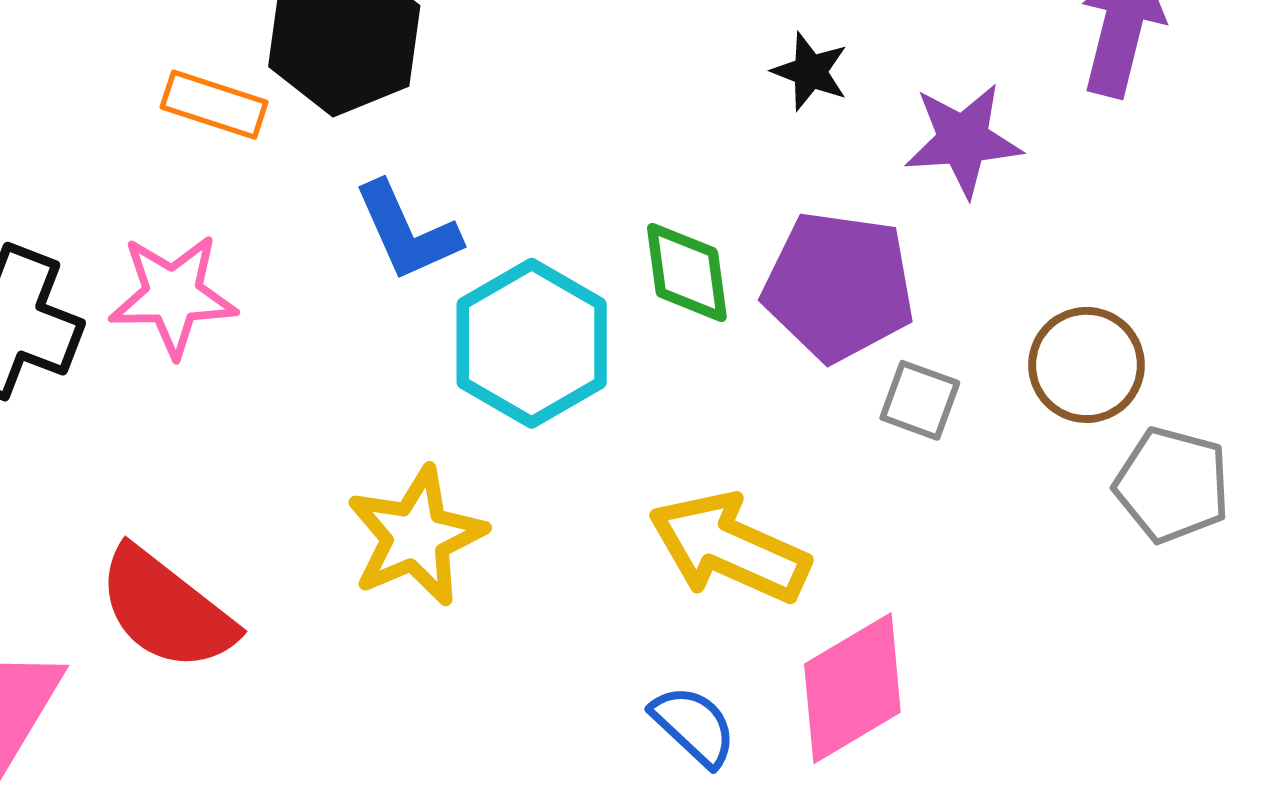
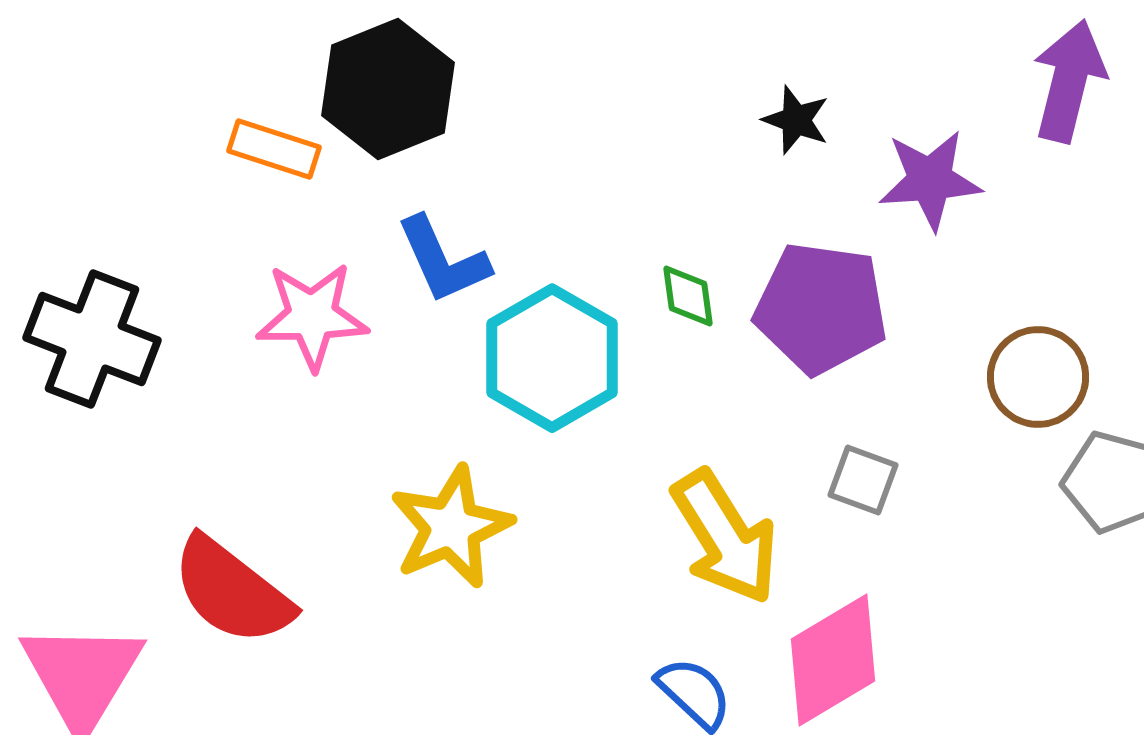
green diamond: (687, 272) -> (688, 296), size x0.7
pink star: (173, 295) -> (312, 316), moved
gray square: (920, 400) -> (863, 480), moved
yellow arrow: (729, 548) -> (725, 537), turned -146

